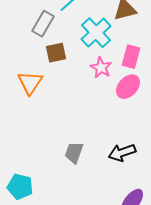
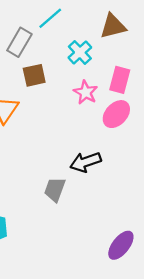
cyan cross: (96, 33) -> (80, 52), size x0.7
black arrow: (122, 153) -> (86, 162), moved

